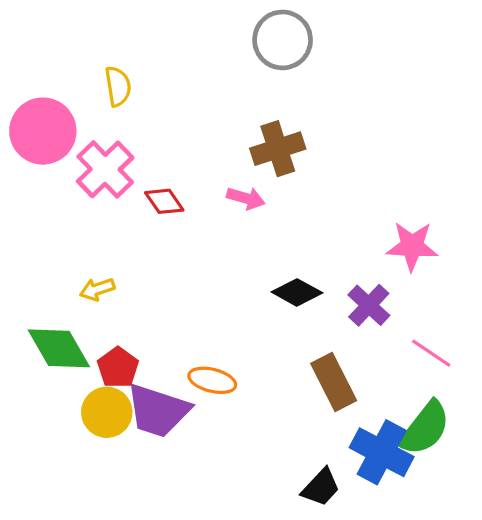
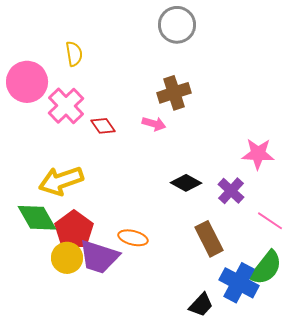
yellow arrow: (97, 289) -> (61, 181), size x2.0
red pentagon: (118, 368) -> (74, 230), size x1.5

